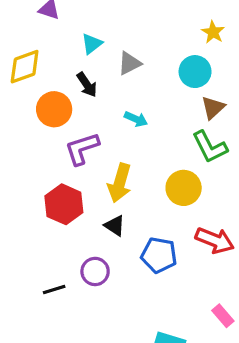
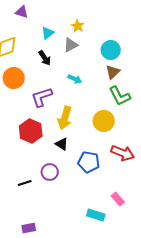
yellow star: (213, 32) -> (78, 26), moved
brown triangle: (213, 108) -> (113, 72), moved
orange circle: (54, 109) -> (14, 78), moved
pink rectangle: (223, 316) -> (118, 199), moved

